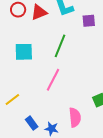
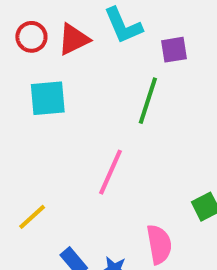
green line: (60, 46) -> (148, 101), moved
cyan square: (24, 52) -> (48, 98), moved

